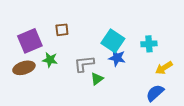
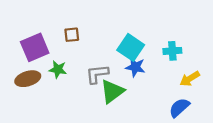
green triangle: (97, 79) -> (112, 91), size x1.6

